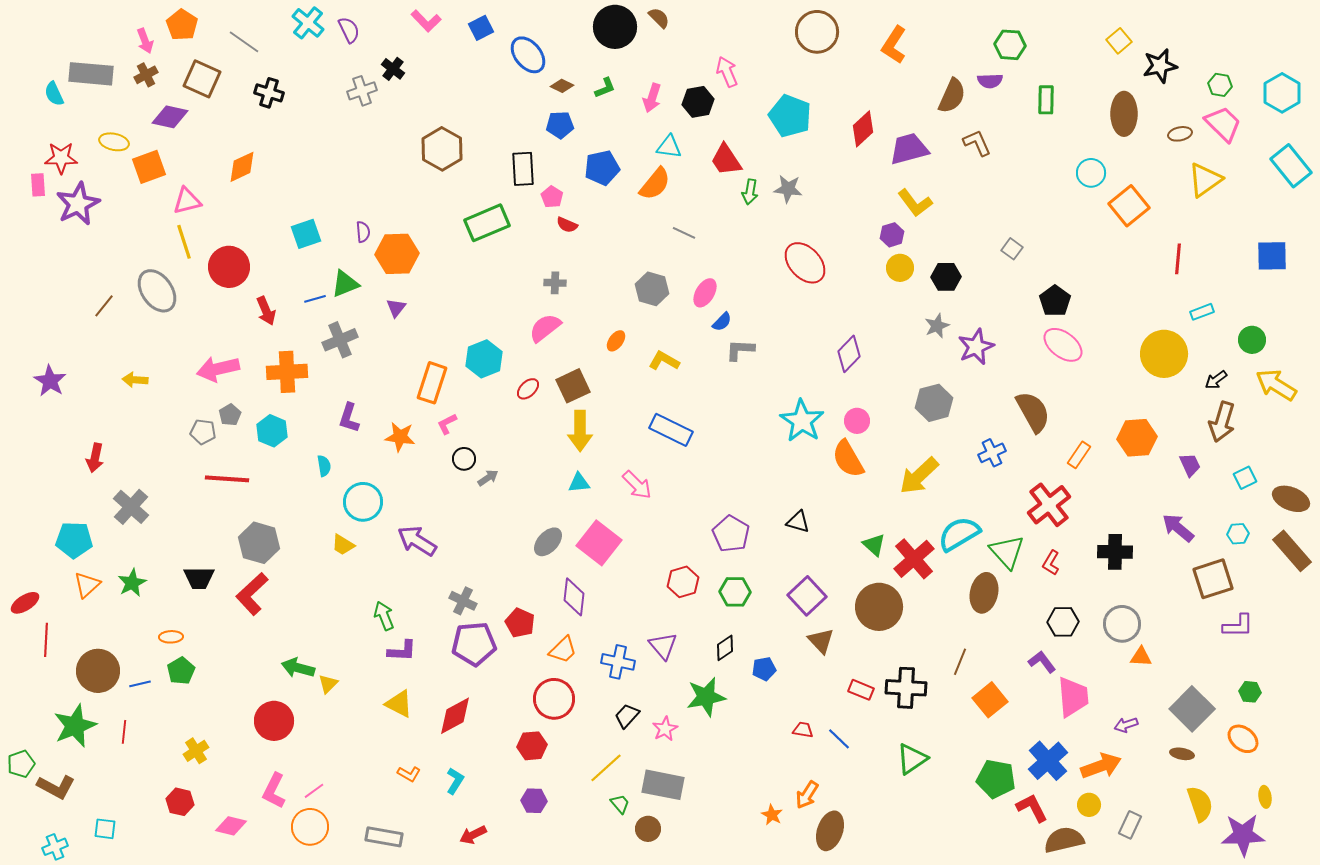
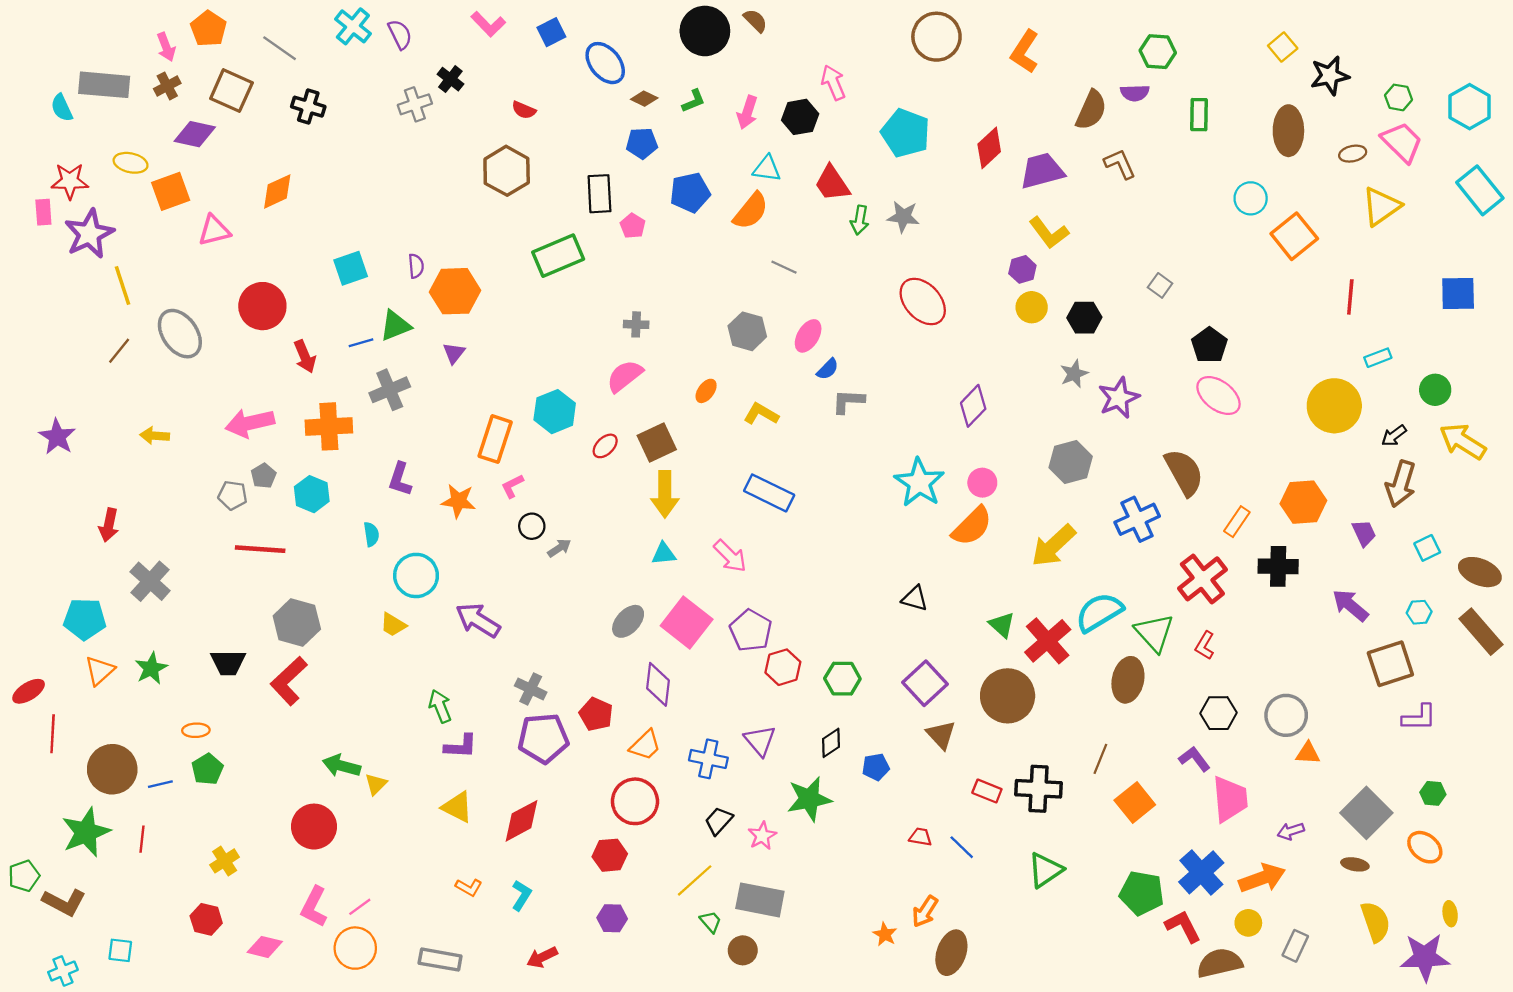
red semicircle: (567, 225) -> (524, 110), moved
yellow line: (184, 242) -> (123, 285), moved
blue cross: (992, 453) -> (1137, 519), size x1.4
orange semicircle: (848, 459) -> (972, 526), turned -105
purple pentagon: (731, 534) -> (751, 631), moved
black cross: (1115, 552) -> (1278, 566), moved

